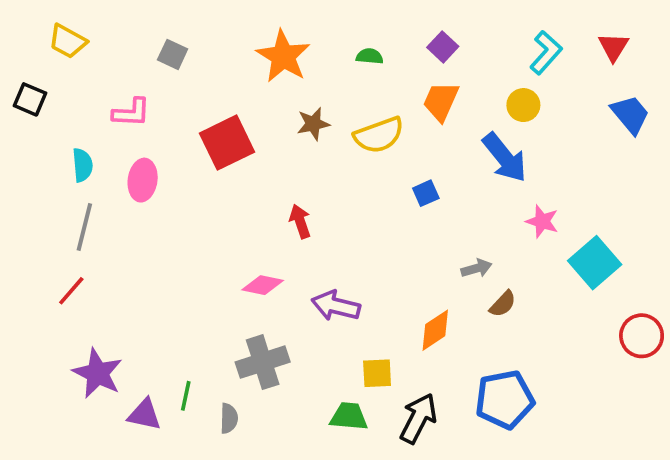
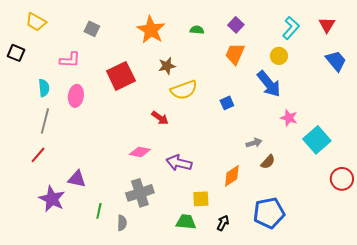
yellow semicircle: (379, 135) -> (184, 90), moved
red arrow: (300, 221) -> (160, 118), turned 144
purple triangle: (144, 415) -> (77, 179), moved
black arrow: (418, 418) -> (223, 223), size x0.6

